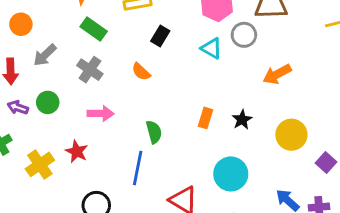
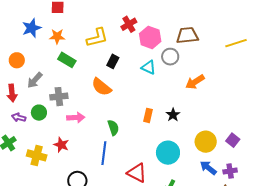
gray cross: (90, 70) -> (59, 97), moved, turned -36
orange semicircle: (141, 72) -> (101, 87), size x1.5
yellow circle: (291, 135) -> (206, 142), moved
yellow cross: (40, 164) -> (37, 155), turned -36

